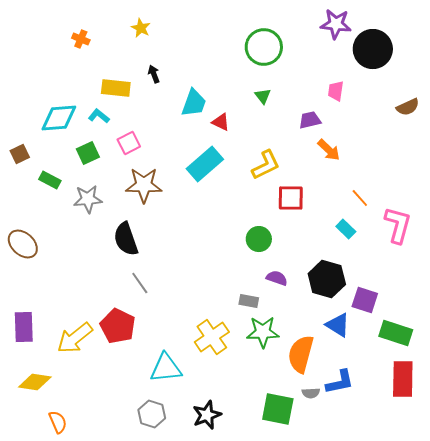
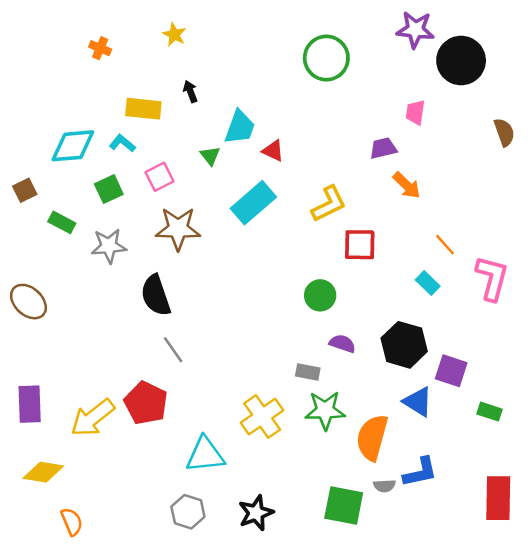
green triangle: (263, 96) -> (210, 156), moved
brown semicircle: (408, 107) -> (504, 132), turned -85
green rectangle: (396, 333) -> (489, 412), size x0.6
red rectangle: (403, 379) -> (498, 498), moved

